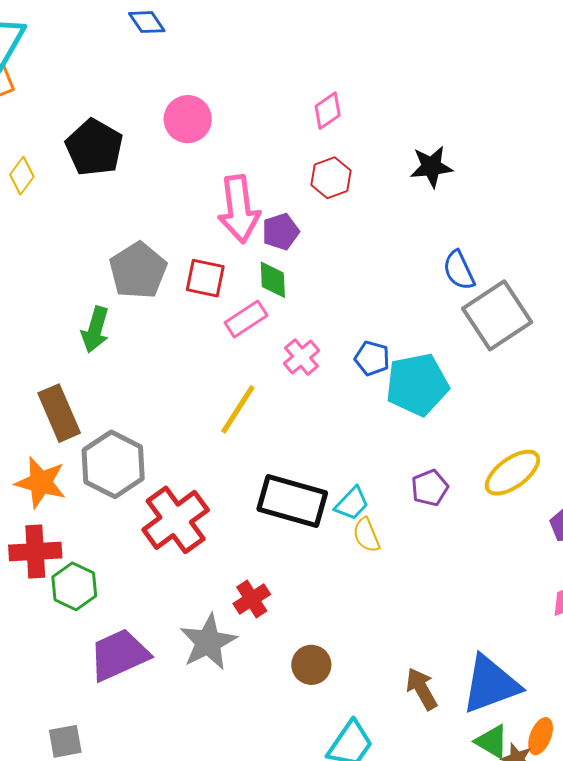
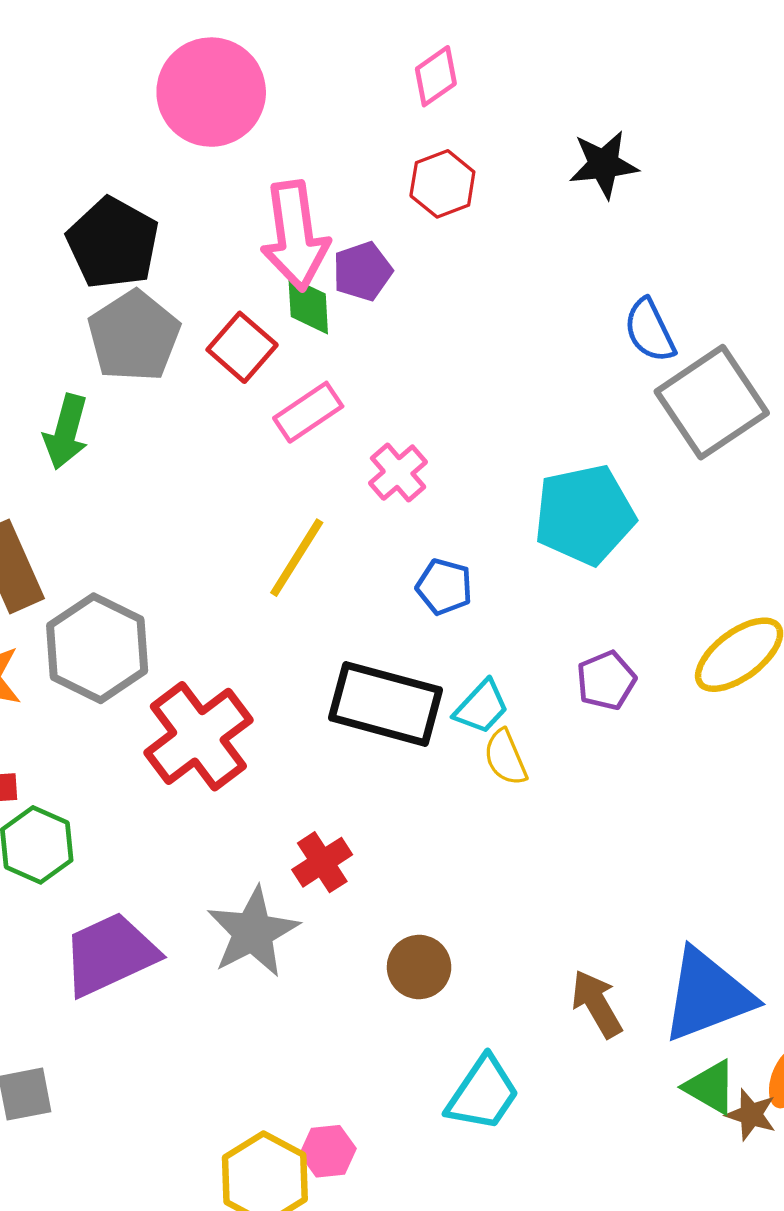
pink circle: (188, 119) -> (211, 92), size x1.4
black pentagon: (94, 148) -> (113, 243), moved
red square: (205, 278) -> (242, 347), turned 30
green diamond: (273, 280) -> (308, 305), moved
blue pentagon: (372, 358) -> (444, 587), moved

